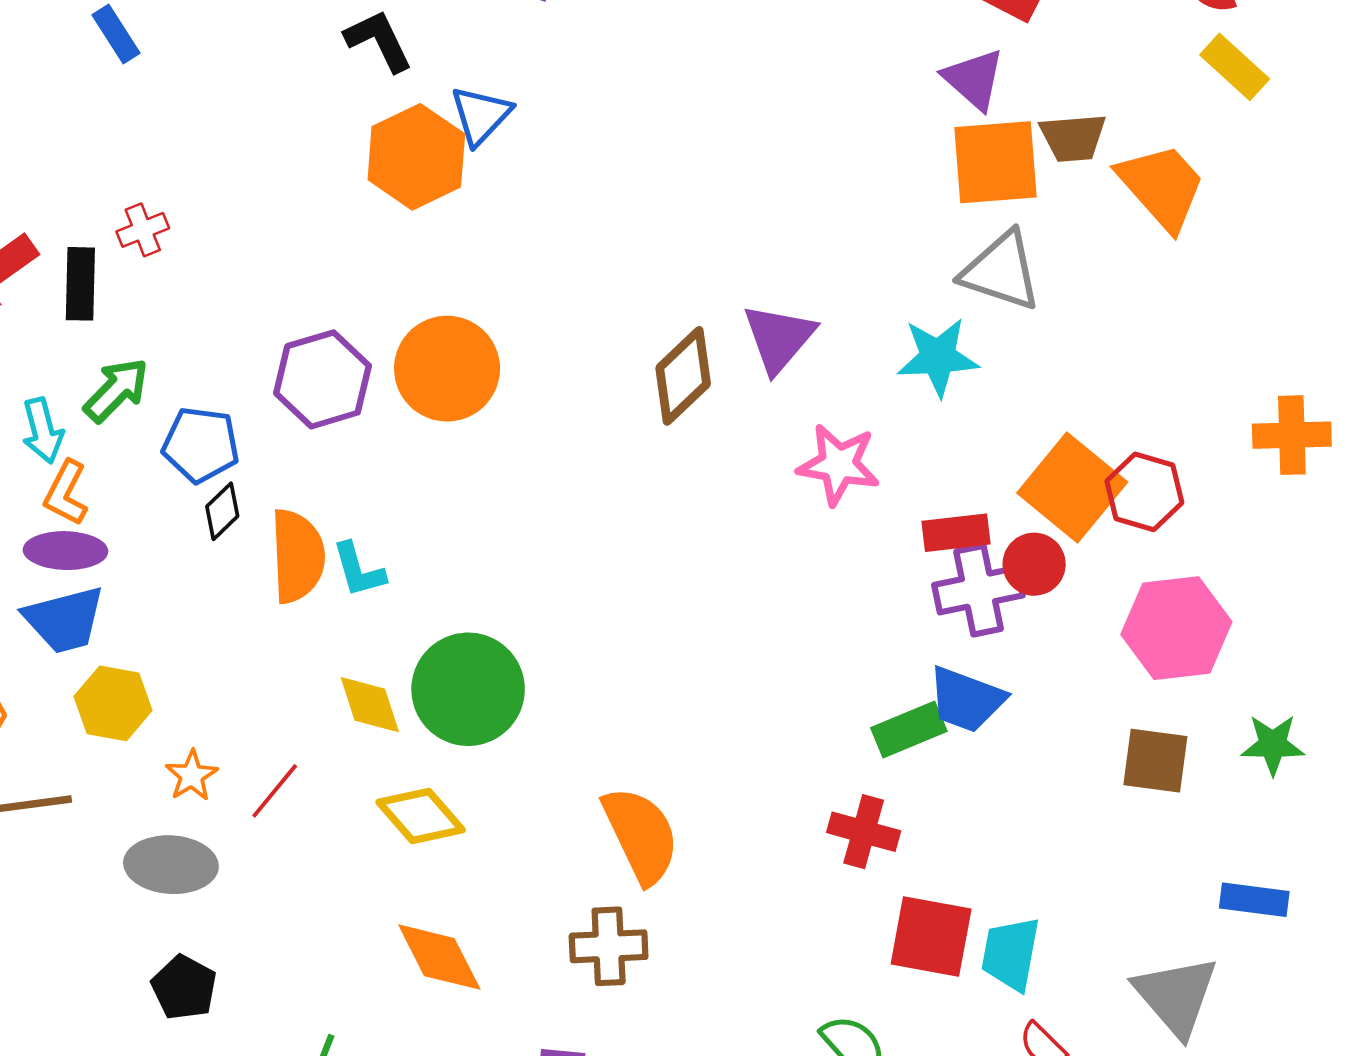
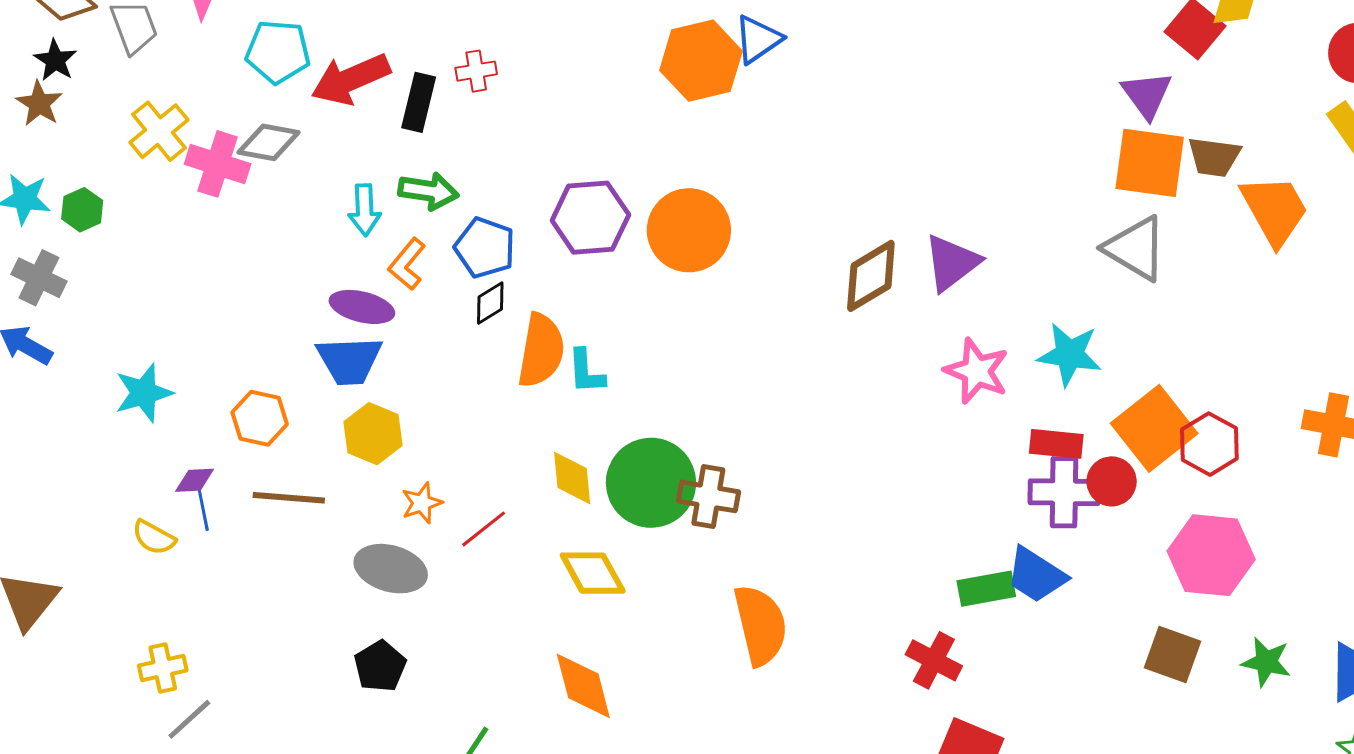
cyan star: (938, 357) -> (1069, 354), moved
green arrow: (116, 390) -> (428, 191), turned 42
orange L-shape: (66, 493) -> (407, 264), moved
brown cross: (609, 946) -> (708, 496), moved

